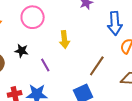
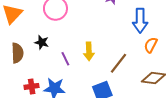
yellow arrow: (64, 40) -> (89, 51), moved

